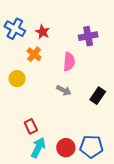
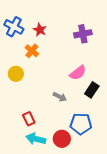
pink semicircle: (69, 62) -> (78, 73), moved, turned 48
gray arrow: (64, 90) -> (60, 97), moved
blue pentagon: (91, 147) -> (81, 124), moved
cyan arrow: (38, 148) -> (36, 139), turned -102

